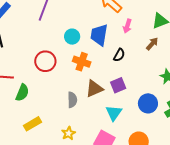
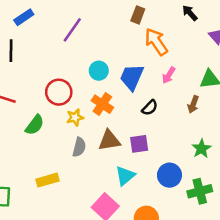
brown arrow: (152, 44) -> (193, 104), turned 144
green semicircle: (22, 93) -> (35, 125), moved
yellow rectangle: (32, 124) -> (48, 180), moved
yellow star: (69, 133) -> (75, 117), moved

